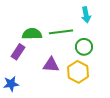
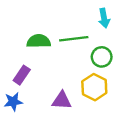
purple rectangle: (18, 52) -> (22, 75), moved
purple triangle: (51, 65) -> (62, 100), moved

